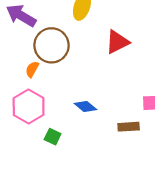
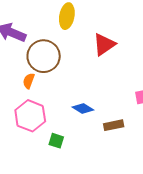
brown rectangle: (129, 127) -> (114, 125), moved

